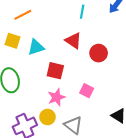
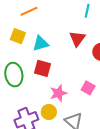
red triangle: (73, 41) -> (77, 39), turned 30
red square: (55, 71) -> (42, 68), moved

